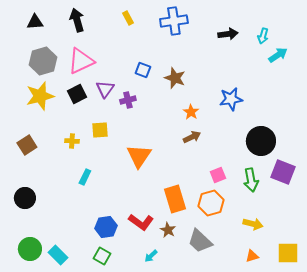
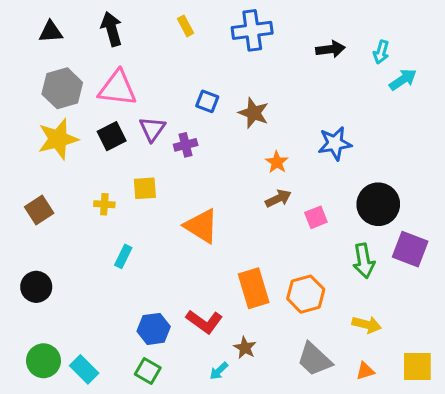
pink triangle: (81, 61) -> (117, 88), turned 32
orange triangle: (139, 156) -> (201, 226), turned -32
pink square: (218, 175) -> (316, 217), moved
brown star: (168, 230) -> (245, 348), moved
gray trapezoid: (200, 241) -> (314, 359), moved

